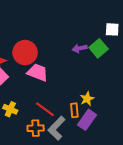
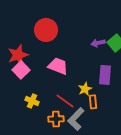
red circle: (25, 53) -> (46, 30), moved
yellow star: (87, 99) -> (85, 89), moved
purple rectangle: (87, 120) -> (105, 75), moved, turned -30

